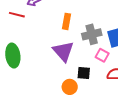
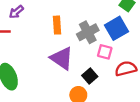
black square: (84, 73) -> (90, 76), turned -32

